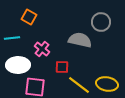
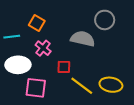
orange square: (29, 17) -> (37, 23), moved

